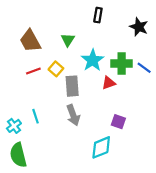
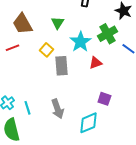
green cross: (122, 63) -> (107, 34), moved, turned -30
red line: (33, 71) -> (12, 48), moved
gray arrow: (73, 115) -> (57, 109), moved
cyan line: (36, 116) -> (27, 108), moved

